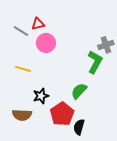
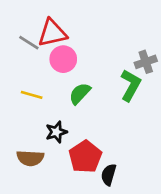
red triangle: (38, 24) -> (52, 33), size x1.6
green semicircle: (79, 91) -> (80, 93), moved

